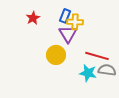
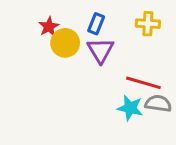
yellow cross: (75, 22) -> (148, 24), moved
yellow circle: (56, 55) -> (65, 43), moved

